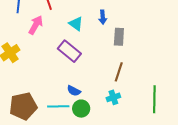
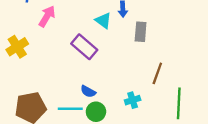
cyan triangle: (76, 24) -> (103, 21), moved
brown line: (119, 72) -> (157, 73), moved

